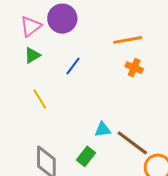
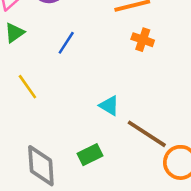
cyan triangle: (103, 129) -> (109, 106), moved, turned 42
green rectangle: (86, 156) -> (90, 155), turned 30

